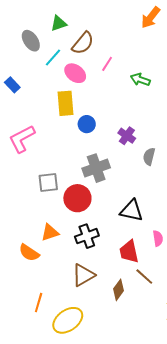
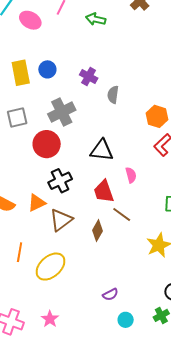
yellow rectangle: (65, 103) -> (21, 73), moved
gray square: (48, 183) -> (17, 117), moved
orange triangle: (50, 232) -> (37, 203), moved

